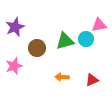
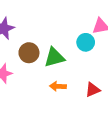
green triangle: (65, 41) -> (54, 57), moved

